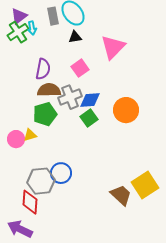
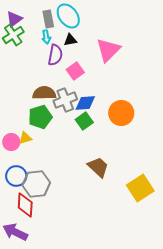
cyan arrow: (32, 28) -> (46, 37), moved
purple semicircle: (43, 69) -> (55, 55), moved
blue circle: (61, 173) -> (16, 176), moved
brown trapezoid: (121, 195) -> (98, 167), moved

